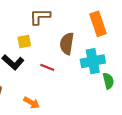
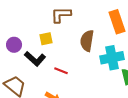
red line: (47, 67) -> (61, 71), moved

